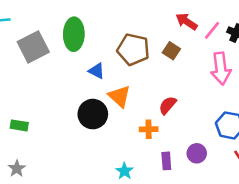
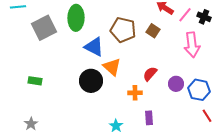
blue triangle: (97, 71) -> (94, 47), size x1.5
green rectangle: (19, 125) -> (35, 81), moved
purple circle: (197, 153) -> (176, 84), moved

